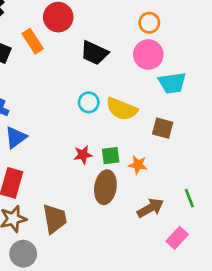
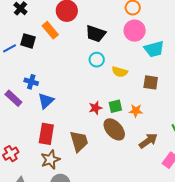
cyan circle: (89, 102) -> (97, 60), moved
yellow semicircle: (122, 109) -> (120, 72), size x0.7
brown ellipse: (105, 187) -> (114, 129), turned -45
brown trapezoid: (55, 219) -> (79, 141), moved

